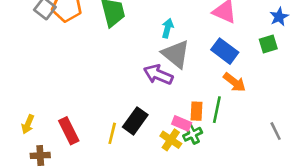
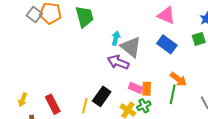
cyan arrow: (167, 28) -> (116, 38), moved
orange arrow: (234, 82) -> (178, 79), moved
green line: (217, 110) -> (173, 94), moved
pink rectangle: (182, 123) -> (136, 88), moved

